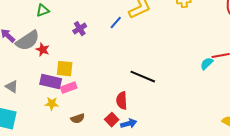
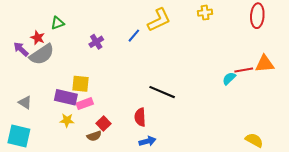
red star: (43, 50) -> (38, 38), moved
red square: (112, 120) -> (104, 123), moved

